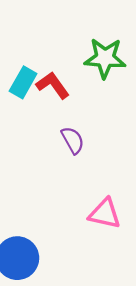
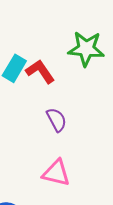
pink triangle: (105, 214) -> (56, 173), moved

